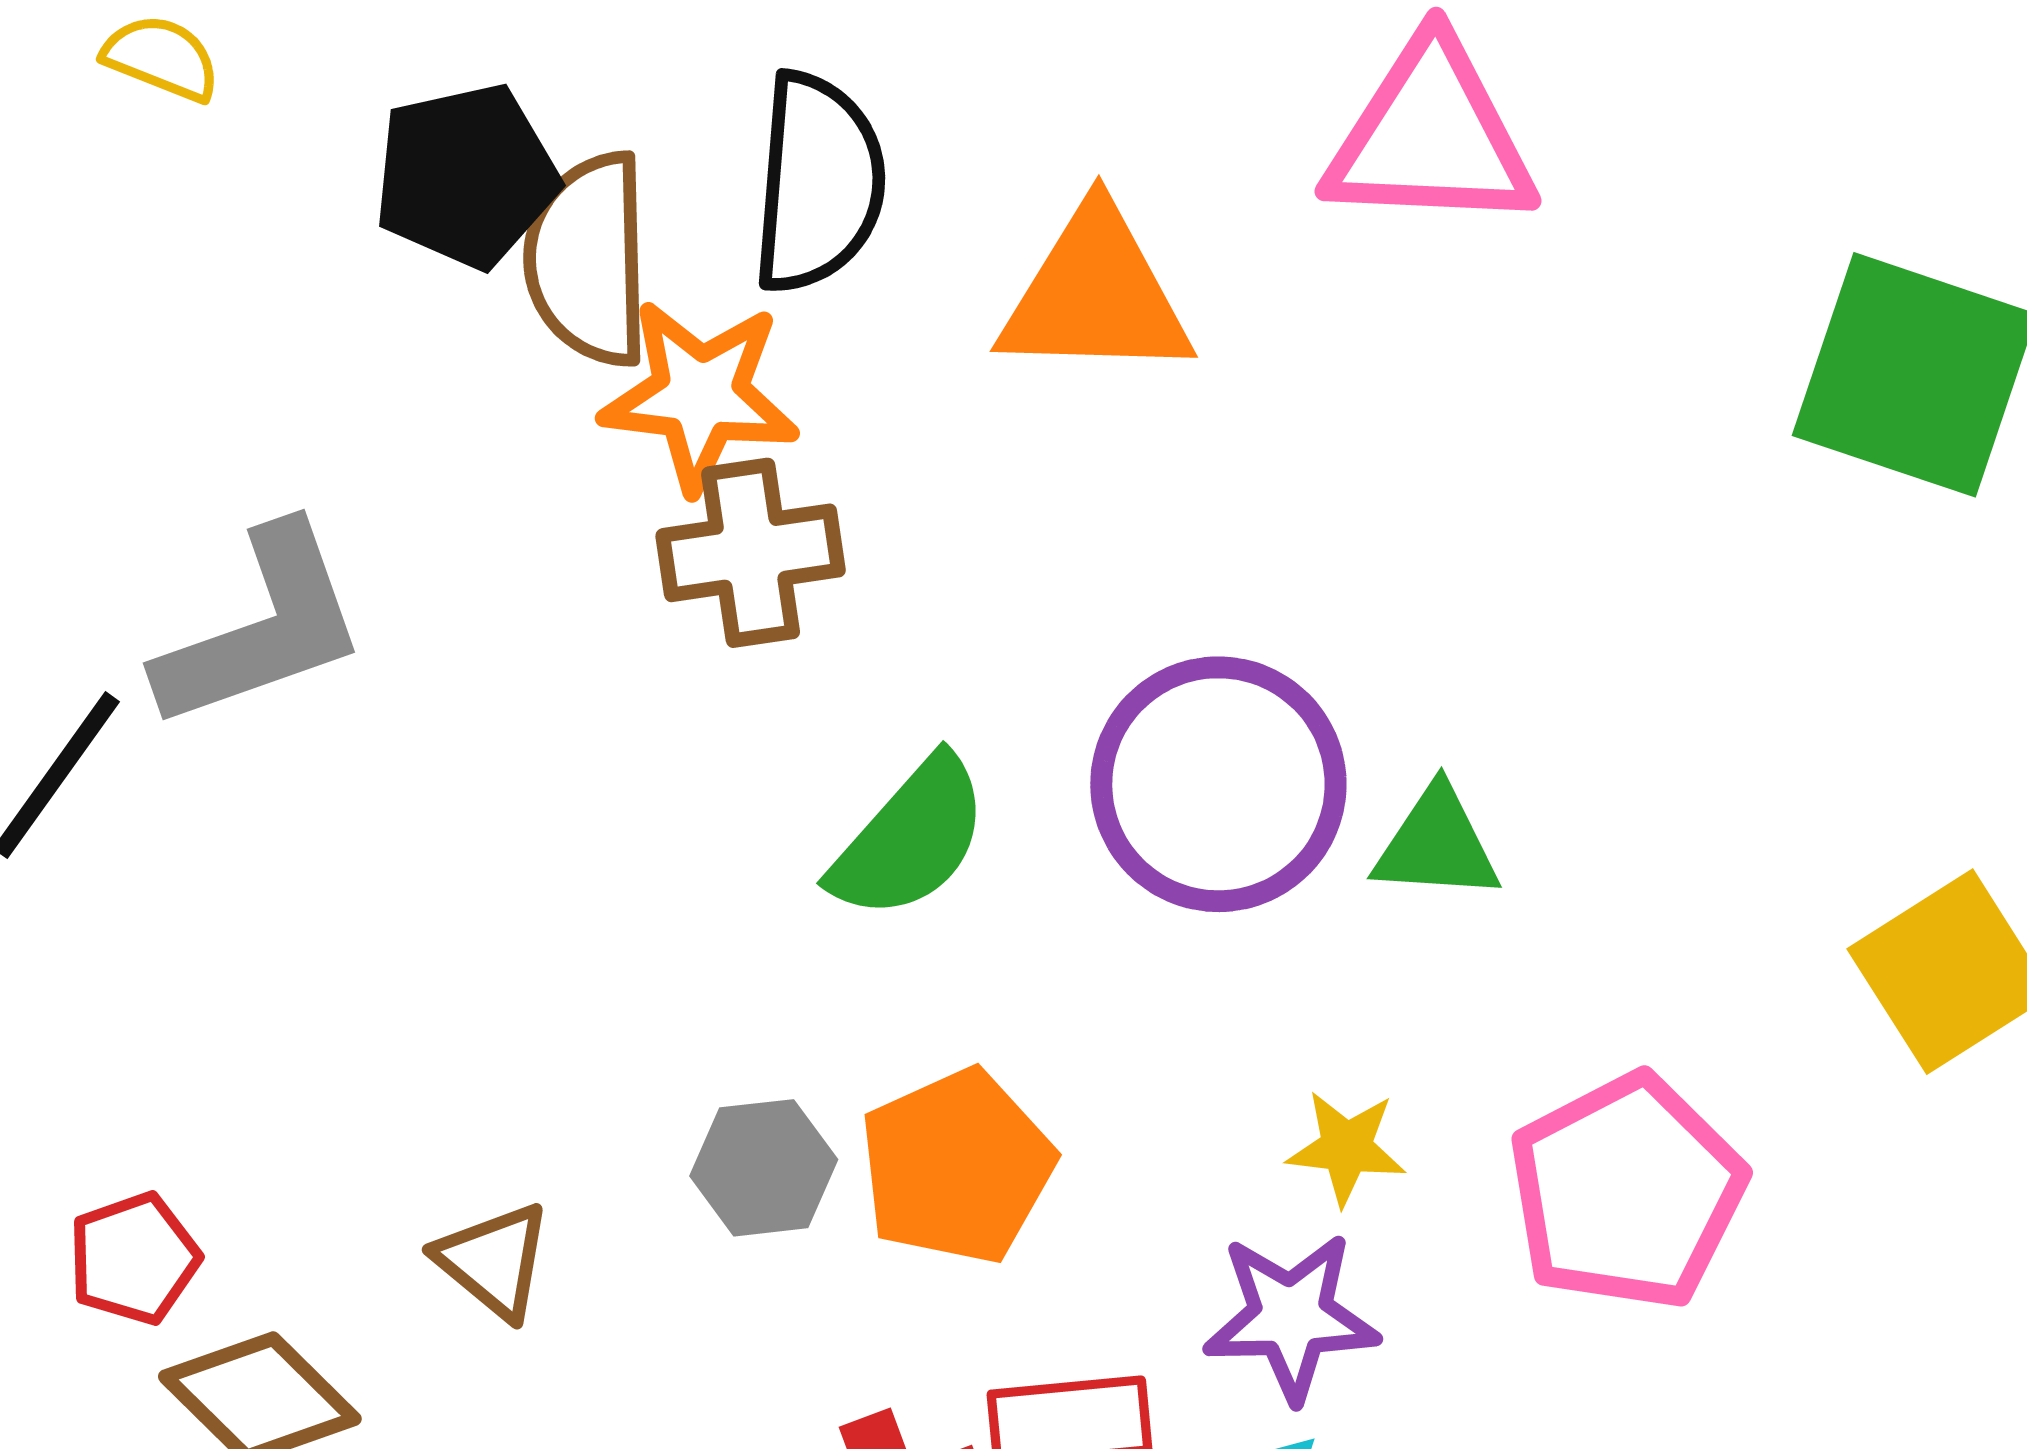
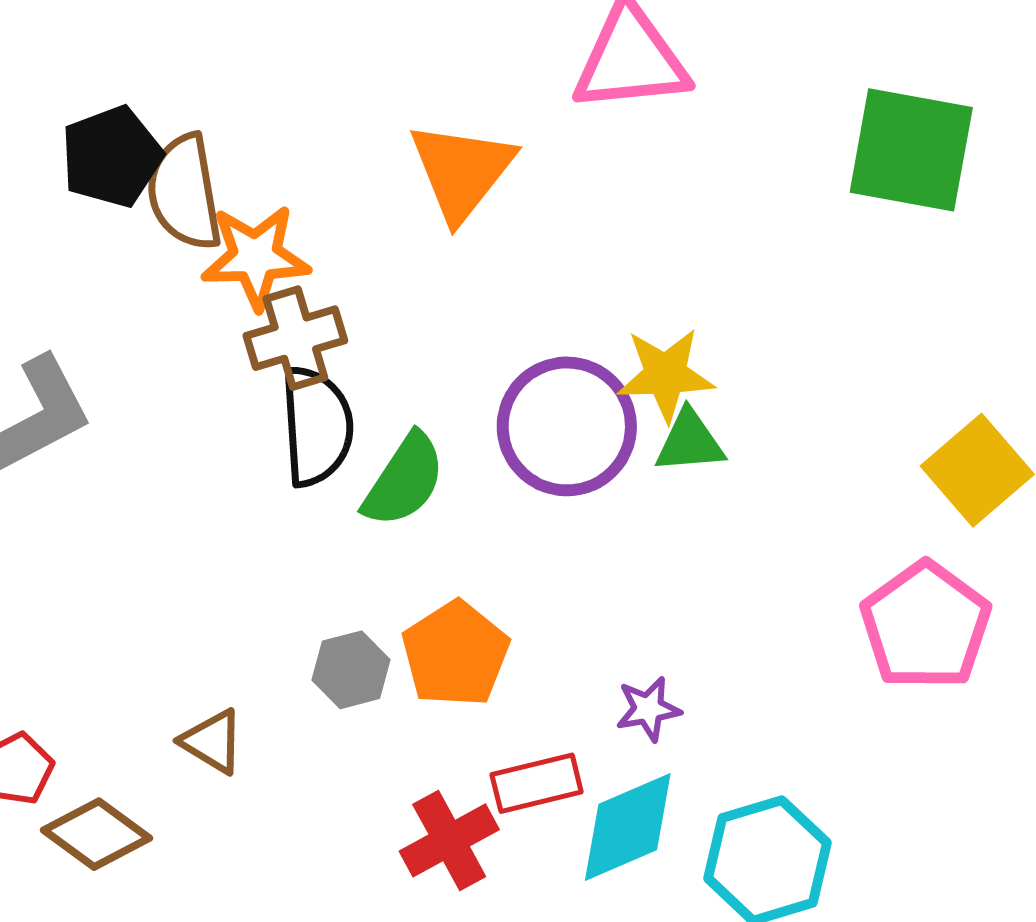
black semicircle: (818, 183) -> (317, 426), moved
orange triangle: (1096, 295) -> (462, 171), turned -45
yellow star: (1346, 1148) -> (665, 375), moved, size x1.5
pink pentagon: (1627, 1192) -> (926, 626), moved
purple star: (1291, 1317) -> (648, 709), size x0.7

